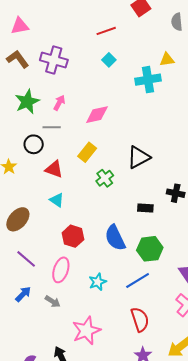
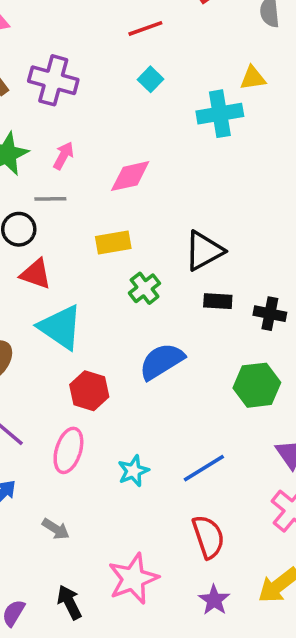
yellow rectangle: (87, 152) -> (113, 243), turned 42
red triangle: (54, 169) -> (36, 274), moved
cyan triangle: (57, 200) -> (60, 327), size x1.8
black rectangle: (145, 208) -> (218, 301), moved
blue semicircle: (115, 238) -> (162, 361), moved, turned 84
green hexagon: (150, 249) -> (257, 385), moved
gray arrow: (53, 301) -> (56, 529), moved
pink star: (86, 331) -> (133, 579), moved

